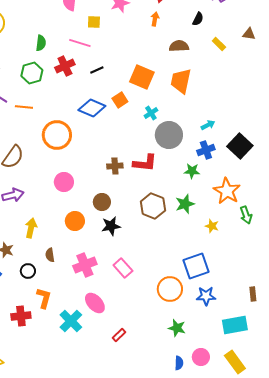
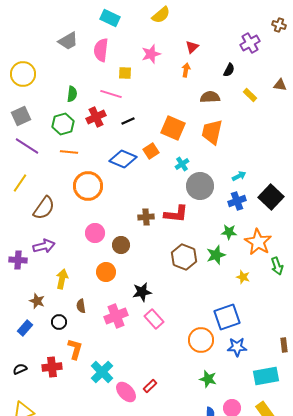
orange line: (24, 107) -> (69, 152), moved
green star: (192, 171) -> (229, 232), moved
brown circle: (102, 202) -> (121, 245), moved
black star: (111, 226) -> (142, 292), moved
pink ellipse: (95, 303) -> (126, 392), moved

